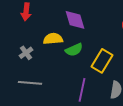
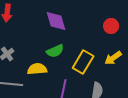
yellow semicircle: (53, 39) -> (37, 69), moved

